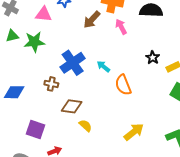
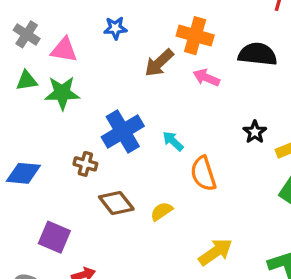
pink triangle: (44, 14) -> (64, 50), moved
pink arrow: (121, 27) -> (206, 78), turned -42
brown diamond: (72, 106) -> (116, 203), turned 40
yellow semicircle: (85, 126) -> (161, 211), moved, turned -80

